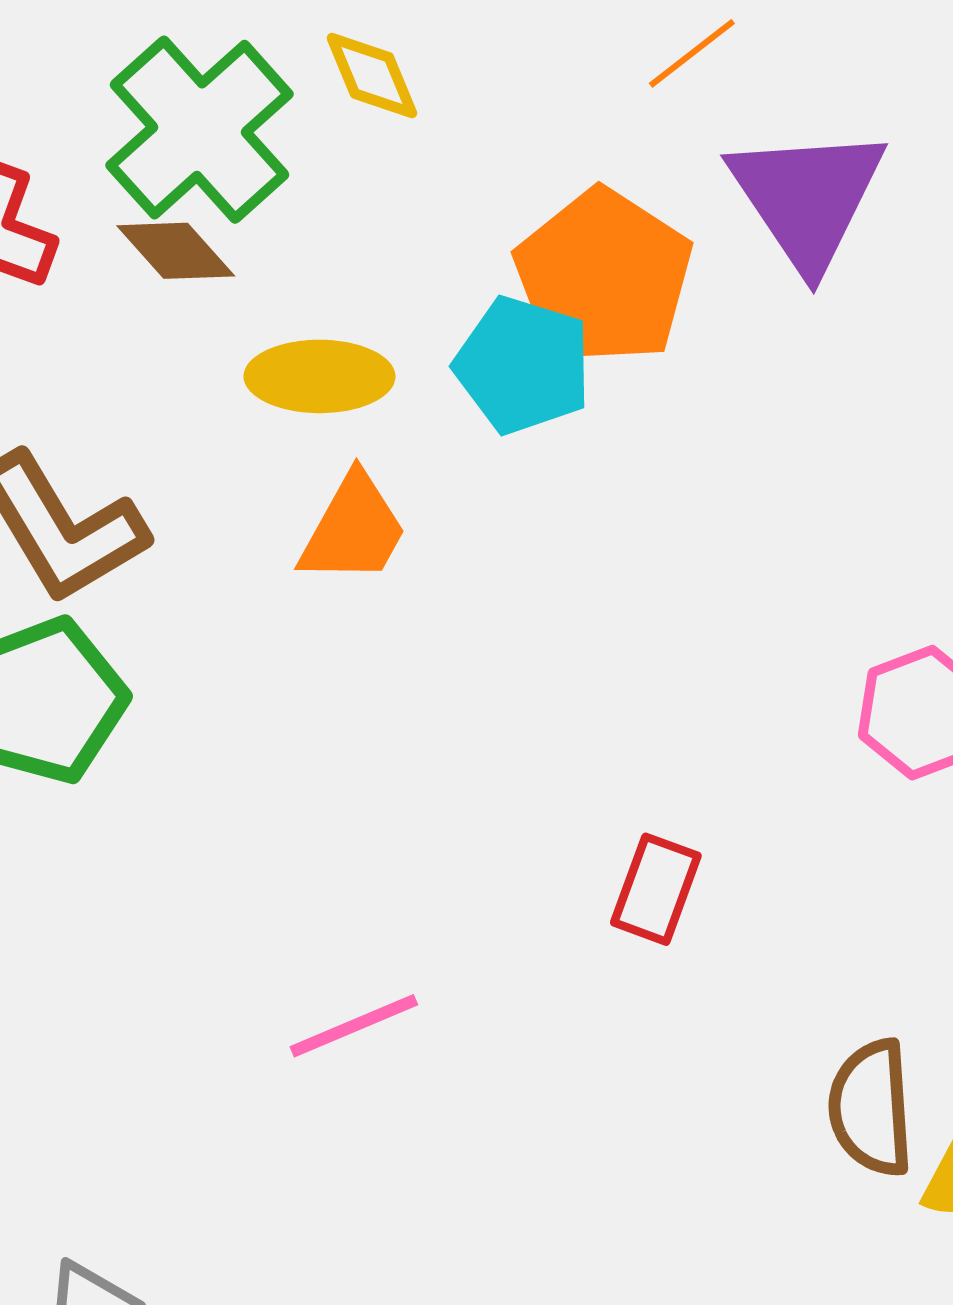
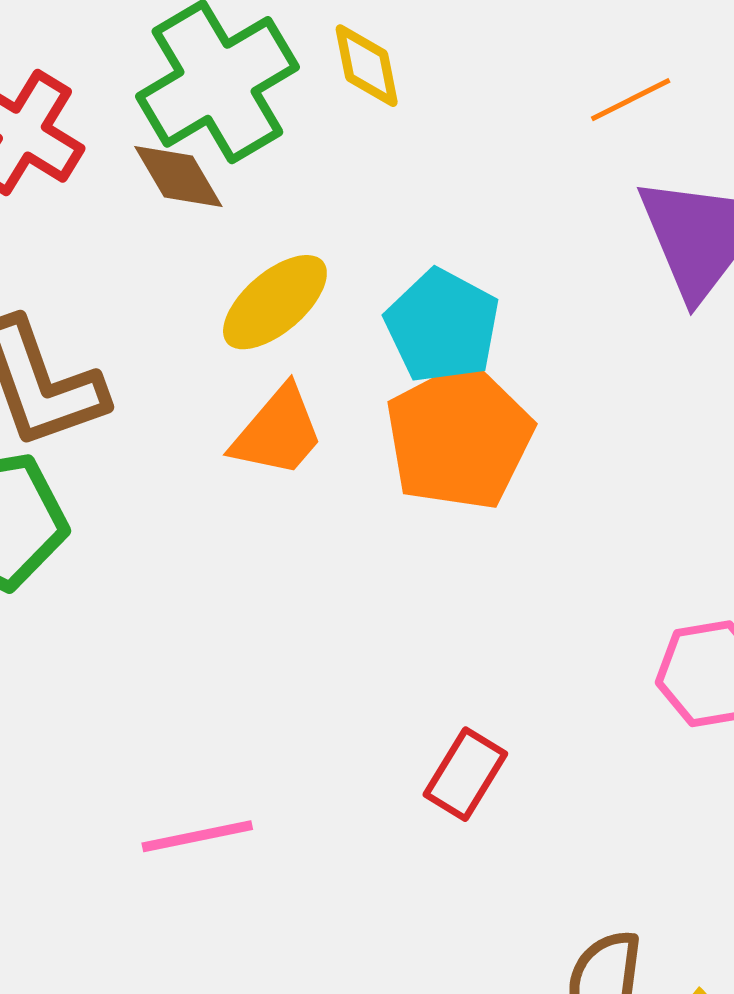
orange pentagon: (604, 277) -> (459, 437), moved
yellow ellipse: (319, 376) -> (275, 302), turned -52

